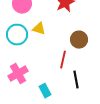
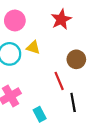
red line: (63, 60) -> (59, 81), turned -36

